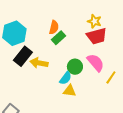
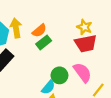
orange semicircle: (54, 27) -> (39, 31), turned 32
yellow arrow: (39, 63) -> (16, 28), moved, turned 66

